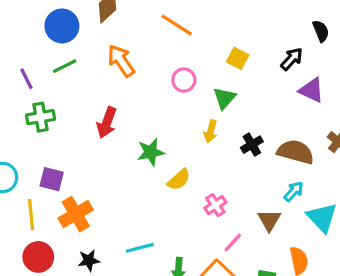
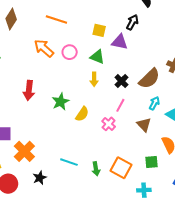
orange arrow: (121, 61) -> (44, 48), moved
purple triangle: (311, 90) -> (120, 42), moved
green triangle: (224, 98) -> (97, 57), turned -35
brown semicircle: (296, 152) -> (149, 79), turned 135
pink line: (233, 242) -> (120, 105), moved
cyan line: (140, 248) -> (69, 162), turned 48

